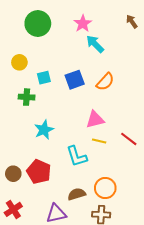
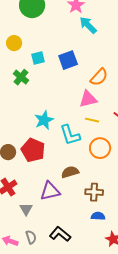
orange semicircle: (105, 82) -> (99, 77), moved
green cross: (27, 97) -> (21, 77), turned 35
cyan star: (44, 130) -> (44, 120), moved
orange circle: (105, 188) -> (100, 148), moved

